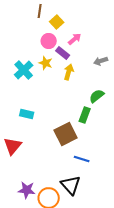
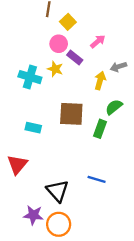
pink arrow: (75, 39) -> (98, 41), moved
cyan cross: (24, 70) -> (30, 77), turned -30
yellow arrow: (69, 72) -> (100, 81), moved
brown square: (66, 134) -> (71, 114), moved, turned 30
black triangle: (71, 185) -> (57, 191), moved

